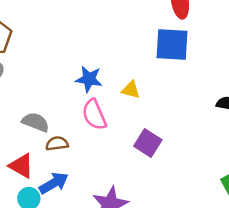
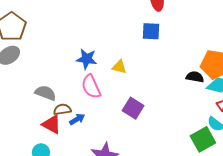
blue square: (172, 45) -> (151, 31), size x0.7
red triangle: (21, 166) -> (52, 124), moved
blue arrow: (54, 183) -> (77, 119), moved, size x0.7

